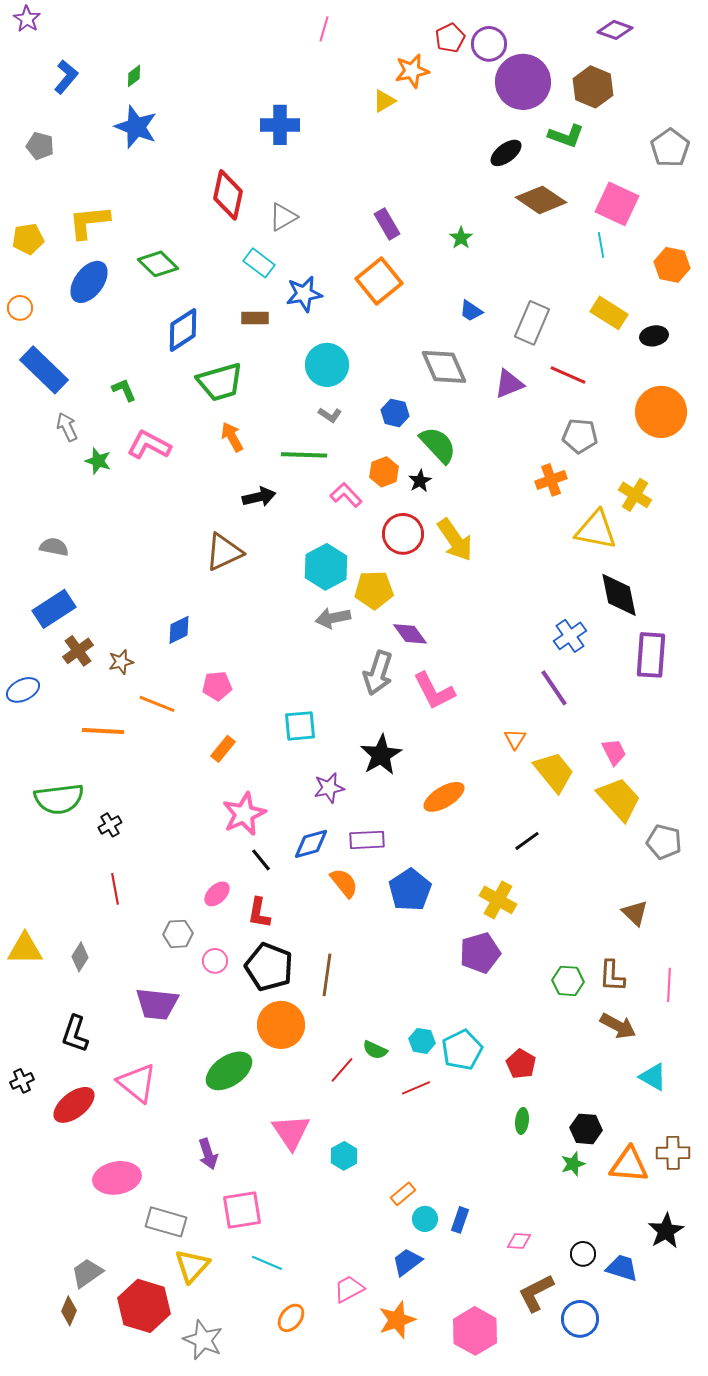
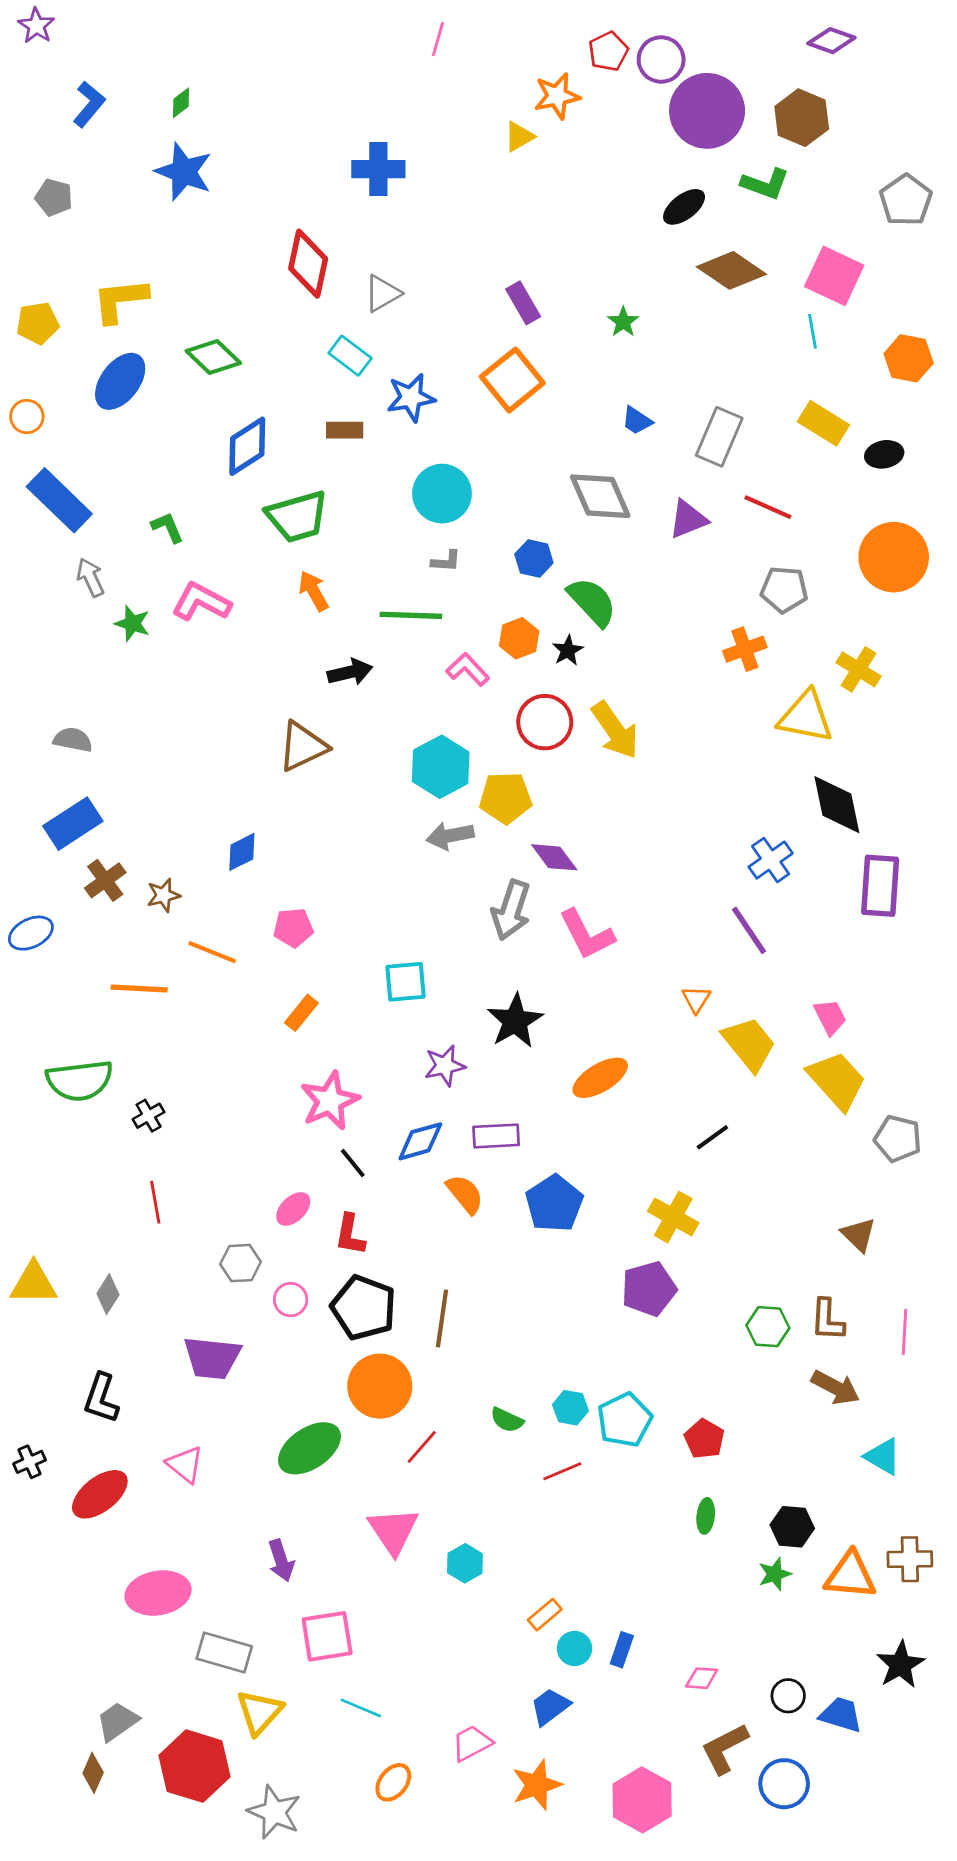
gray L-shape: (330, 415) -> (446, 561), turned -30
red line: (342, 1070) -> (422, 1447), moved
pink triangle: (137, 1083) -> (185, 1465), size x0.7

